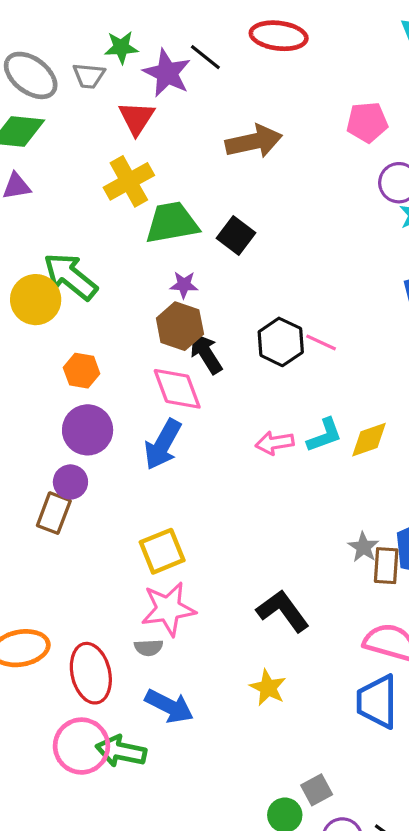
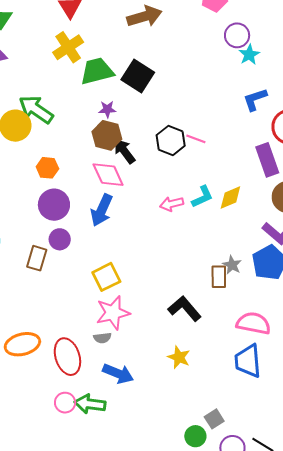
black square: (236, 235) -> (138, 76), size x1.4
purple circle: (70, 482) -> (60, 239), moved
brown rectangle: (386, 566) -> (219, 277), moved
pink circle: (81, 746) -> (65, 403), size x0.6

